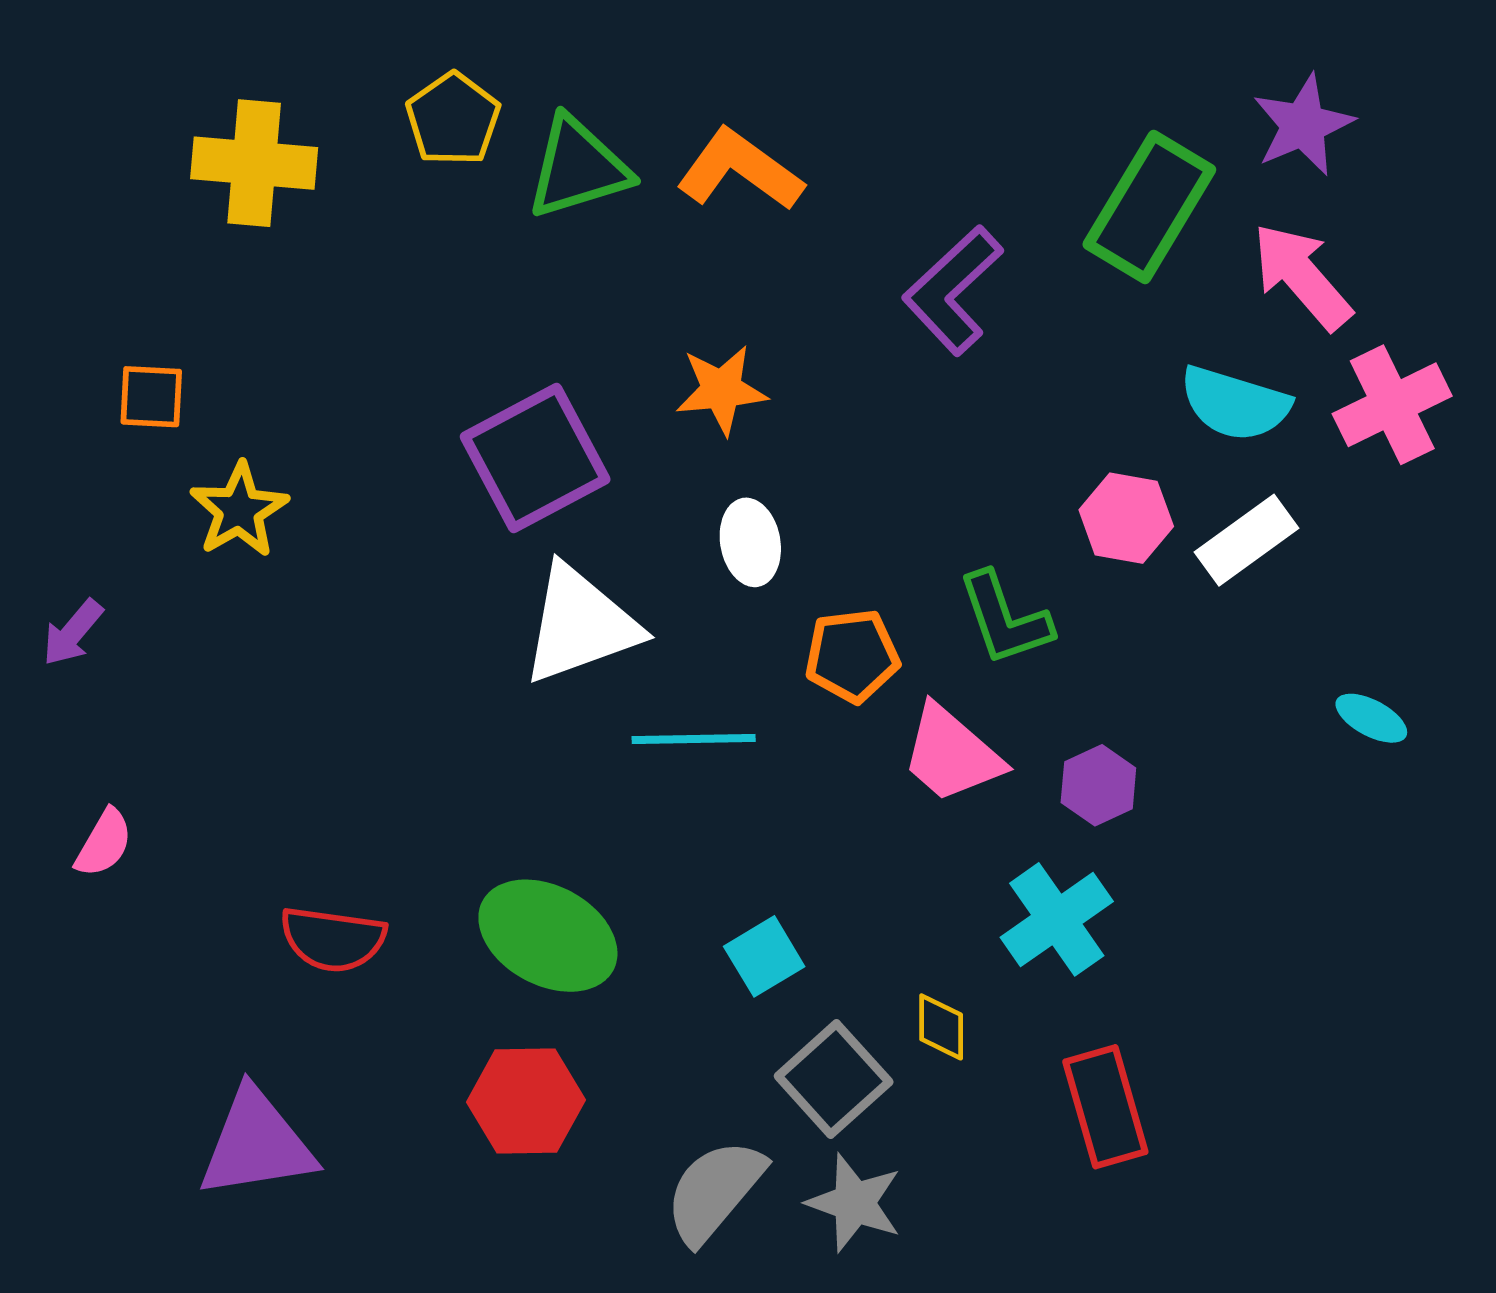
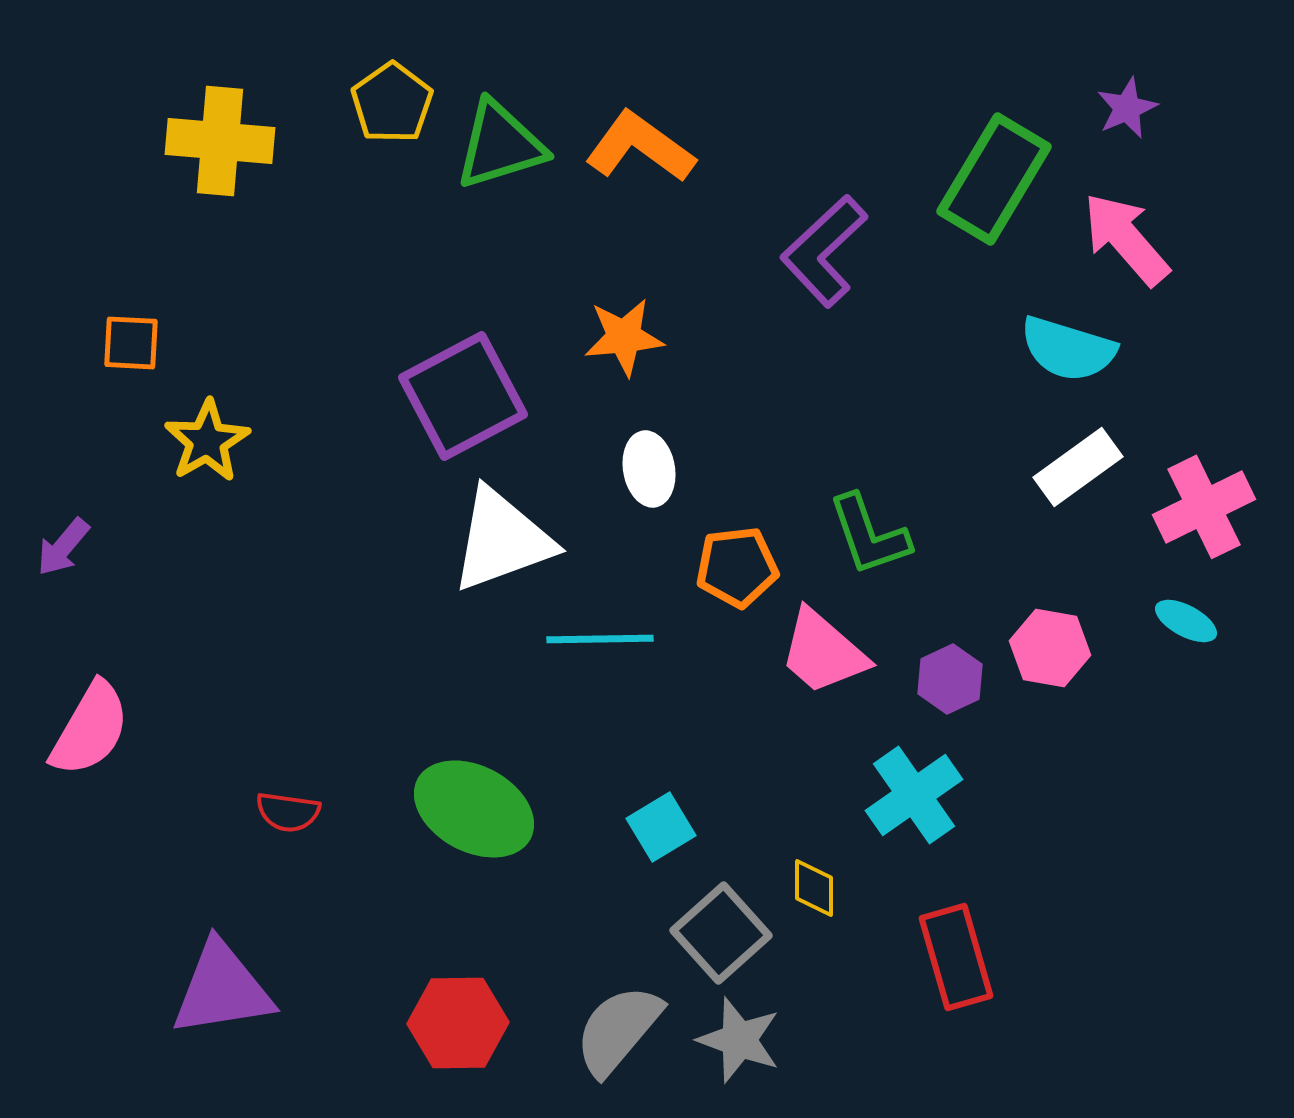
purple star: (1303, 125) -> (1127, 108), size x0.7
pink cross: (1392, 405) -> (1204, 507), moved
pink hexagon: (1126, 518) -> (1050, 648), moved
pink semicircle: (104, 843) -> (90, 729), size x1.6
red semicircle: (333, 939) -> (288, 812), size x0.7
red hexagon: (526, 1101) -> (458, 1023), moved

